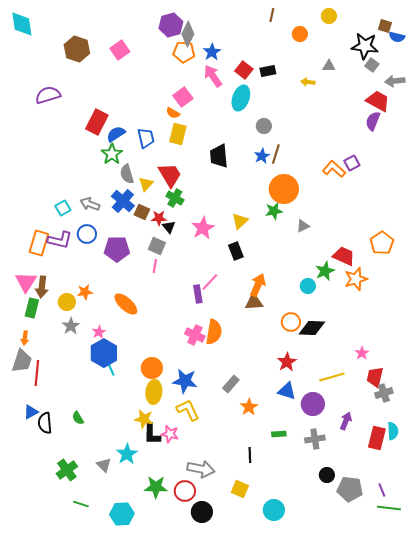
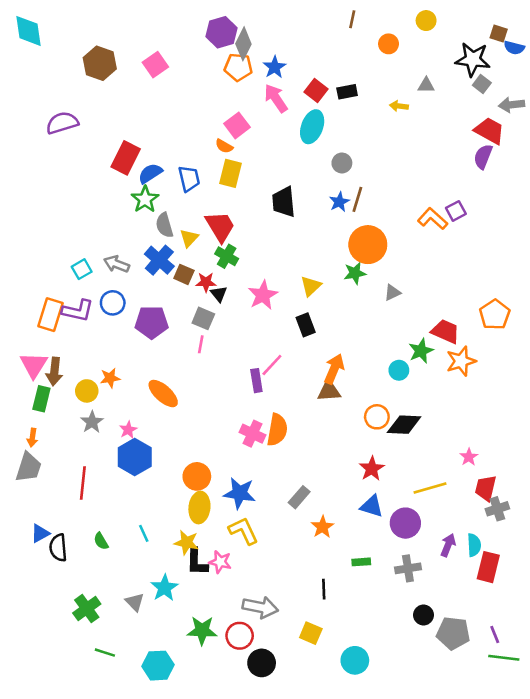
cyan line: (111, 369) -> (144, 533), moved
red line: (37, 373) -> (83, 483), moved
cyan semicircle: (393, 431) -> (474, 545), moved

